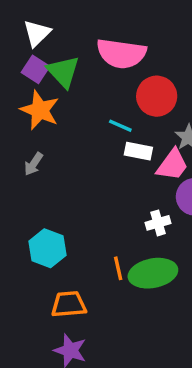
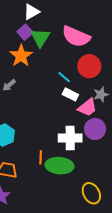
white cross: (158, 223) -> (70, 138), size x1.6

